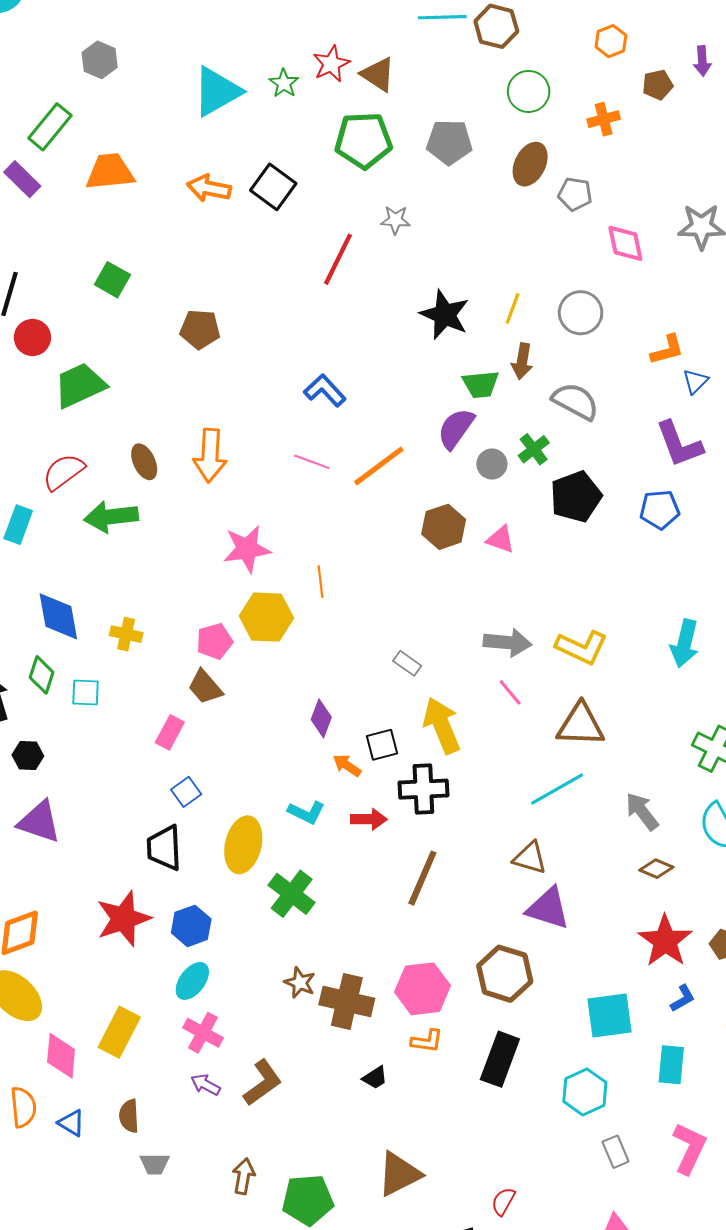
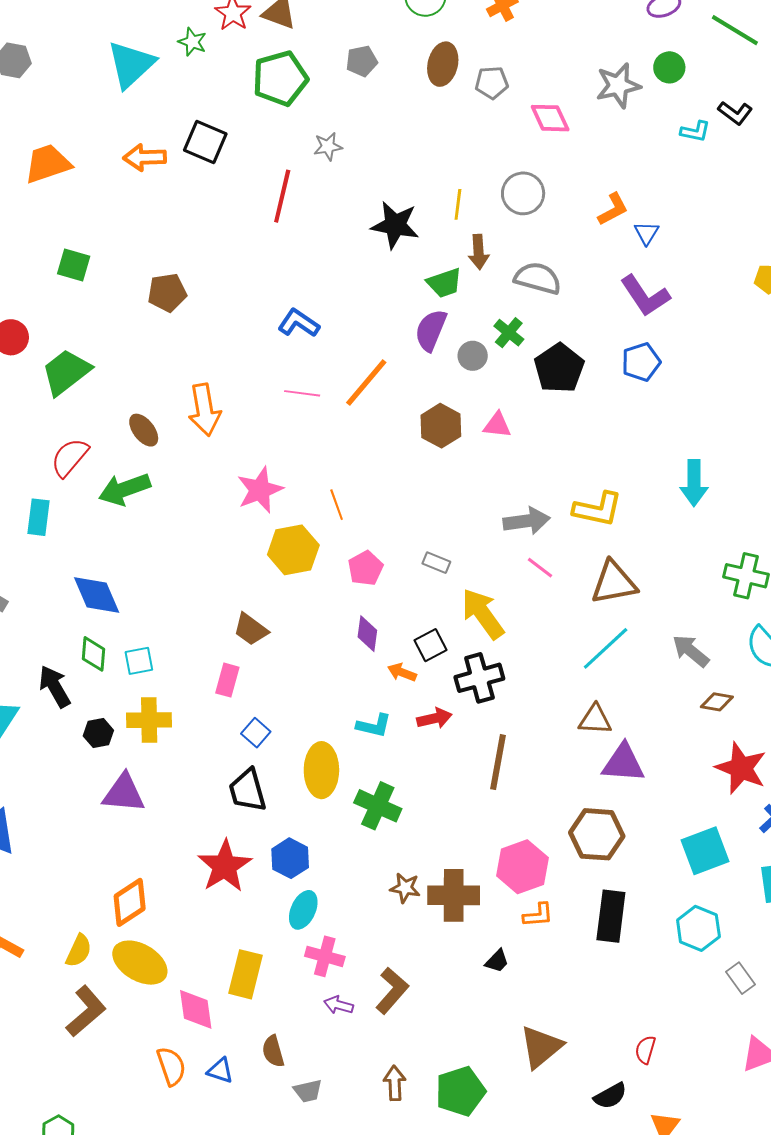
gray pentagon: (449, 142) -> (362, 61), size x0.7
yellow cross: (126, 634) -> (149, 720), moved, size x1.4
pink pentagon: (215, 641) -> (365, 568), moved

